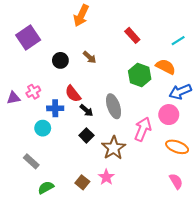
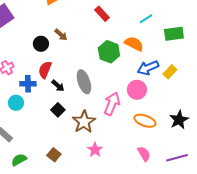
black circle: (60, 60) -> (41, 44), moved
red semicircle: (73, 94) -> (45, 70), turned 60
pink star: (106, 177) -> (95, 150), moved

